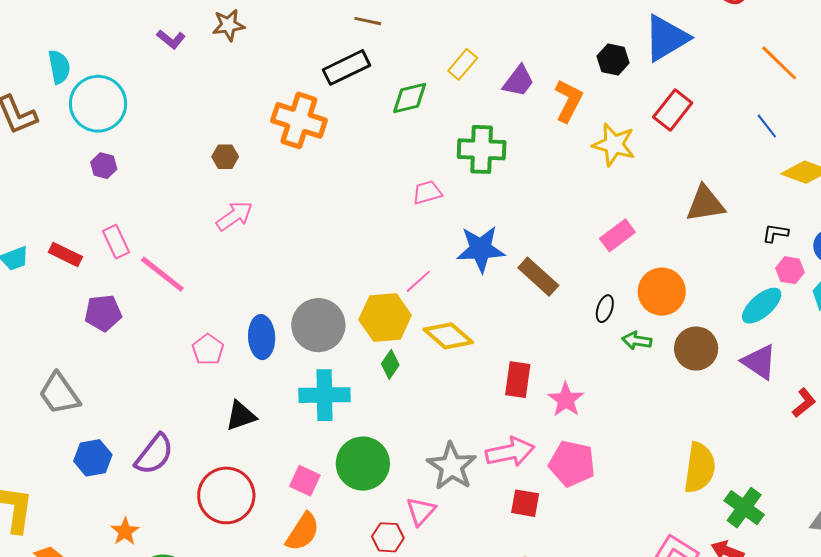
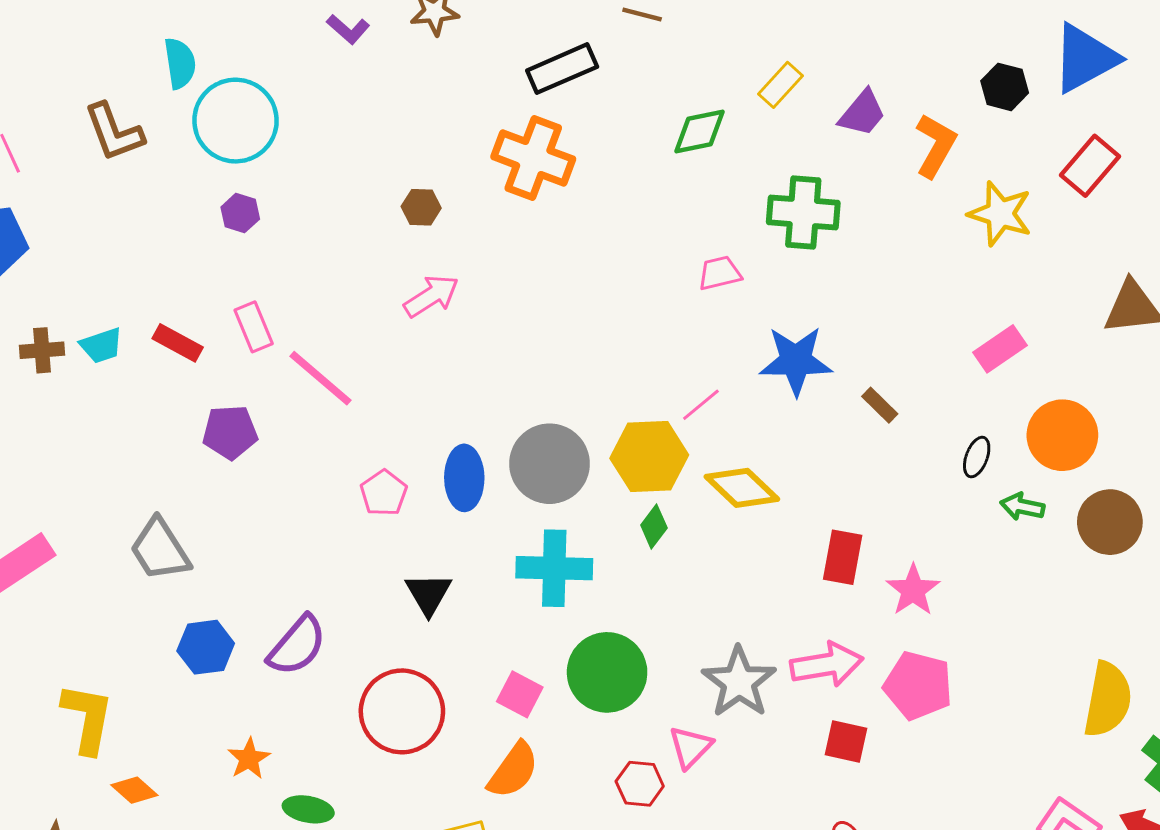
black rectangle: (346, 67) -> (562, 69), moved
brown rectangle: (538, 277) -> (880, 405), size x0.6
black triangle: (241, 416) -> (428, 594), turned -44

